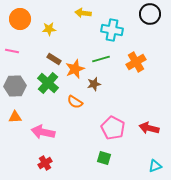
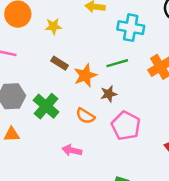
green cross: (48, 83) -> (46, 106), moved
pink pentagon: (113, 128) -> (126, 126), moved
pink arrow: (43, 132) -> (72, 150), moved, size x0.7

